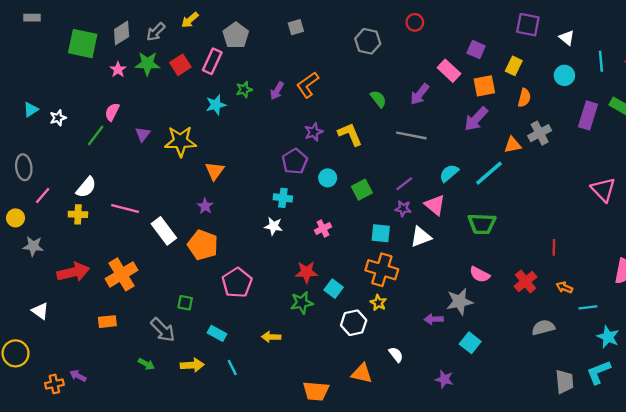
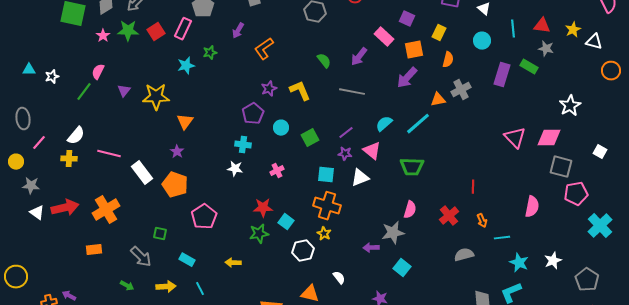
purple arrow: (277, 91) -> (238, 31), moved
cyan triangle: (31, 110) -> (29, 70), turned 32
pink semicircle: (480, 274) -> (410, 210), turned -102
orange arrow: (564, 287) -> (482, 221), turned -136
white triangle: (40, 311) -> (37, 213), moved

